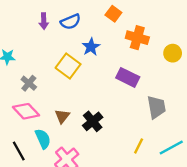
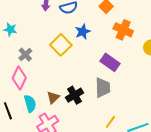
gray trapezoid: (156, 107) -> (103, 88), moved
pink diamond: (26, 111) -> (19, 78), turned 60
brown triangle: (62, 116) -> (53, 97), moved

